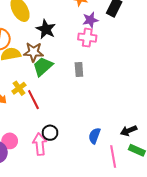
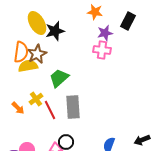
black star: (46, 29) -> (55, 31), moved, turned 30
brown star: (33, 52) -> (37, 54), moved, turned -30
gray rectangle: (79, 70) -> (73, 107), moved, size x1.6

